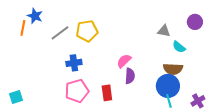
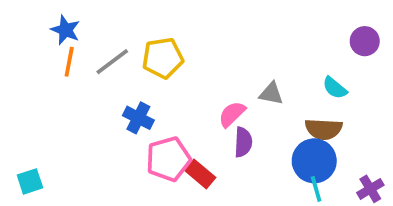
orange line: (23, 28) -> (69, 62), moved
gray triangle: (164, 31) -> (271, 94), moved
blue cross: (74, 63) -> (138, 118), turned 35
pink pentagon: (77, 91) -> (168, 159), moved
red rectangle: (107, 93) -> (200, 174), turned -42

